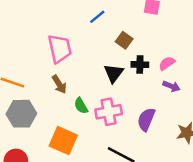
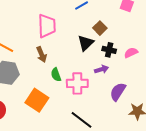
black triangle: (114, 73) -> (86, 43), moved
purple arrow: (171, 86) -> (102, 69), moved, turned -48
purple semicircle: (146, 119) -> (118, 92), moved

